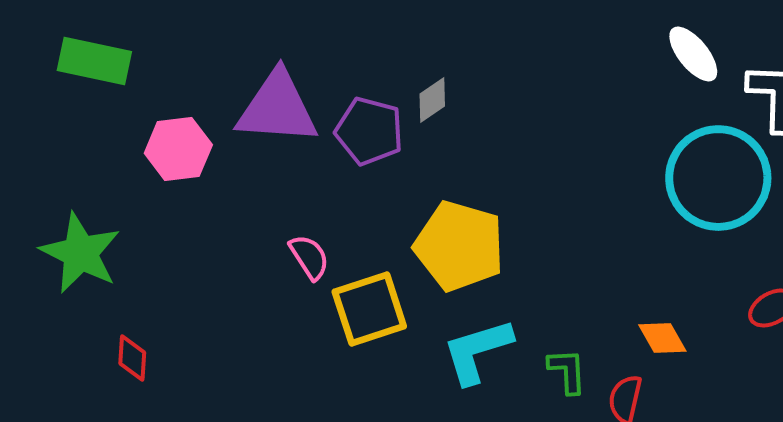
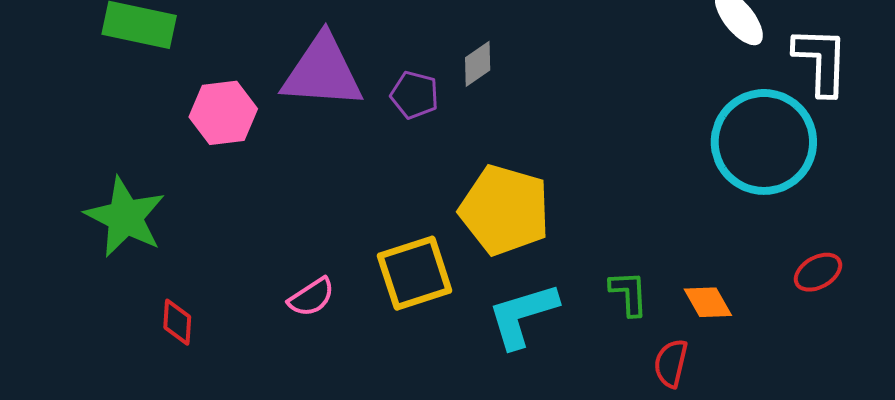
purple pentagon: (369, 131) -> (415, 95), size x0.7
pink semicircle: (309, 257) -> (311, 297), moved, turned 90
green L-shape: (567, 371) -> (629, 293), moved

